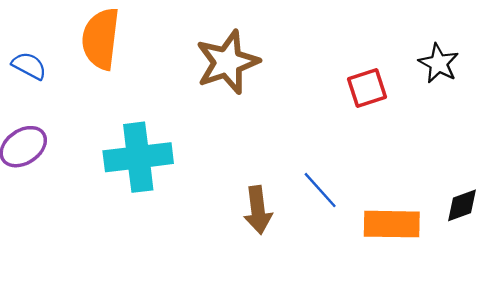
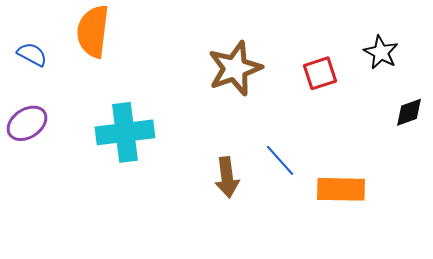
brown star: (227, 62) -> (235, 68), moved
black diamond: (462, 205) -> (409, 112), moved

